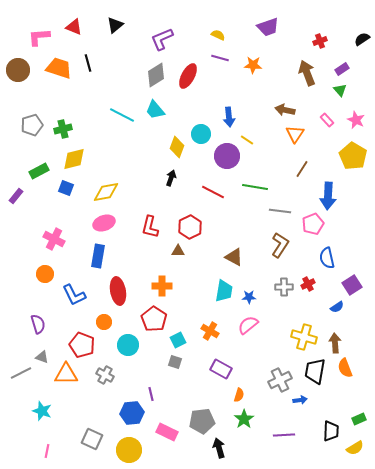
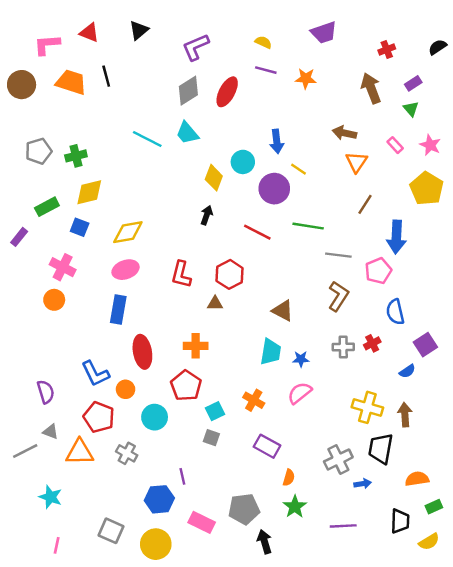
pink cross: (54, 239) -> (63, 267), moved
orange circle: (45, 274) -> (54, 300), moved
blue L-shape: (74, 295) -> (95, 374), moved
orange semicircle: (345, 368) -> (417, 479), moved, turned 102

